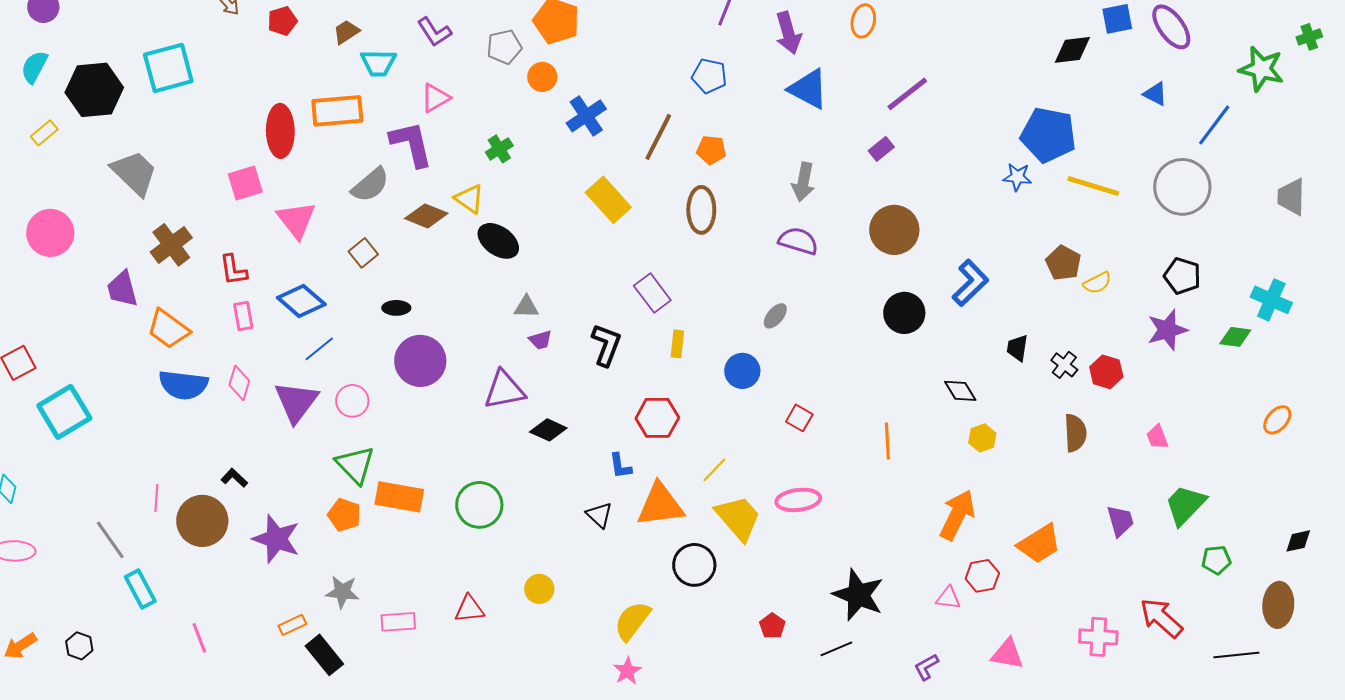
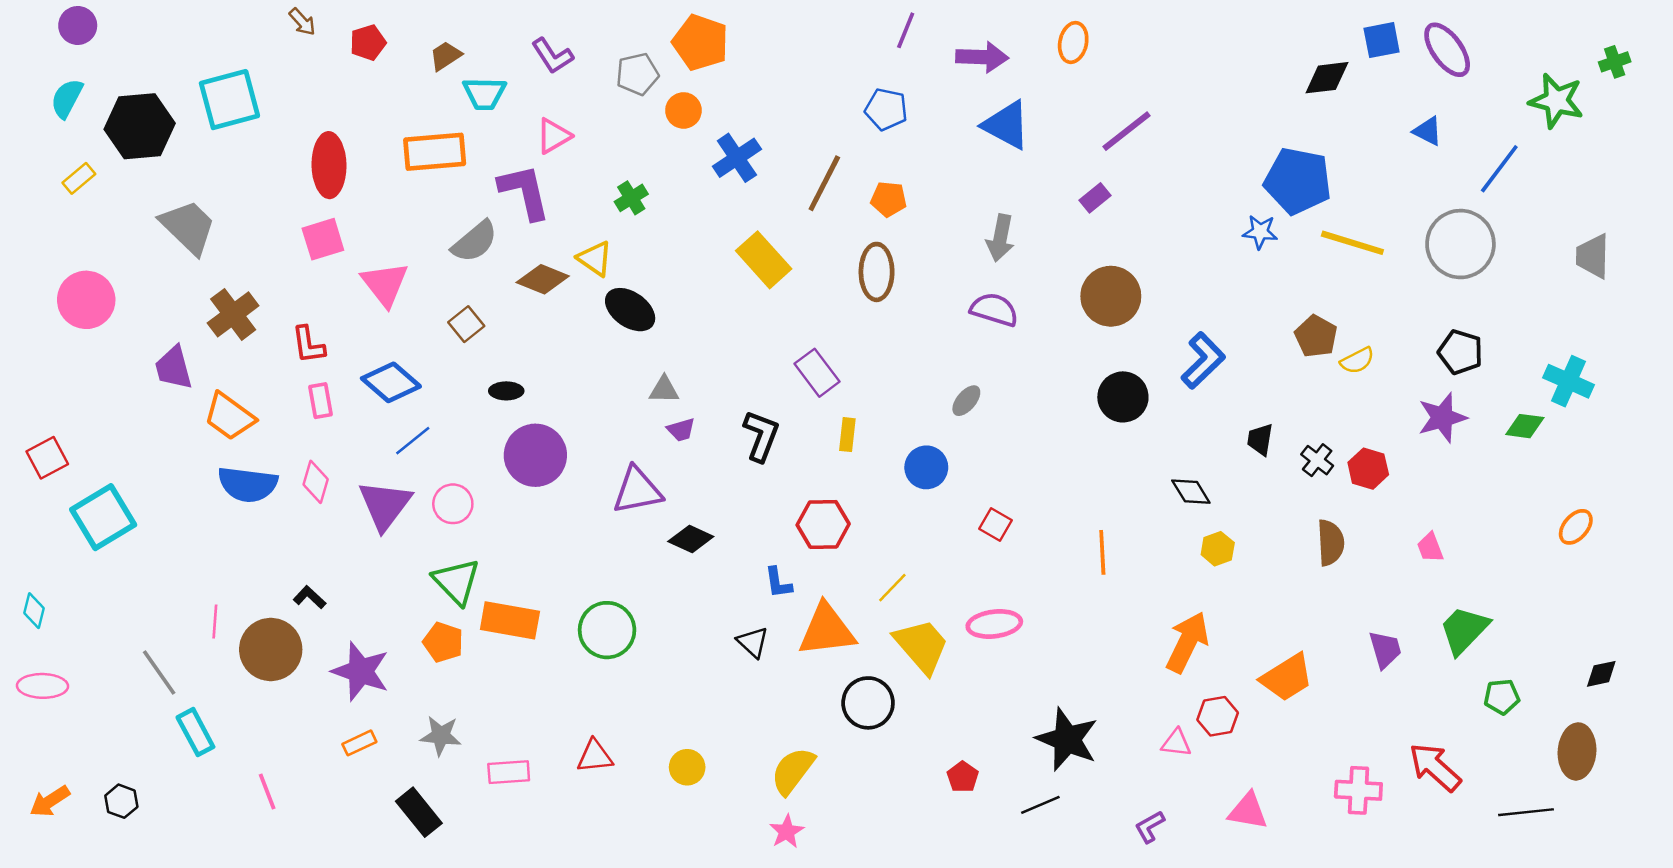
purple arrow: (788, 33) -> (982, 57), turned -72
red ellipse: (280, 131) -> (329, 165), moved
yellow circle: (539, 589) -> (687, 767), moved
orange rectangle: (292, 625) -> (359, 743), moved

